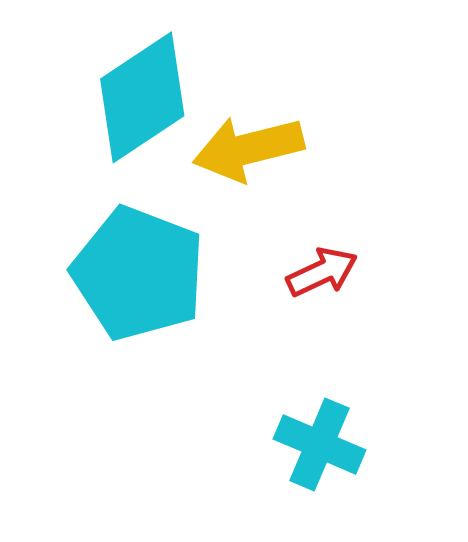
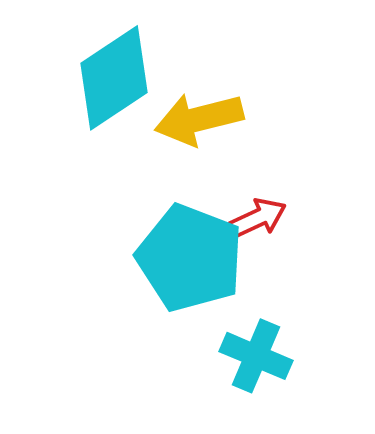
cyan pentagon: (138, 273) -> (190, 258), moved

